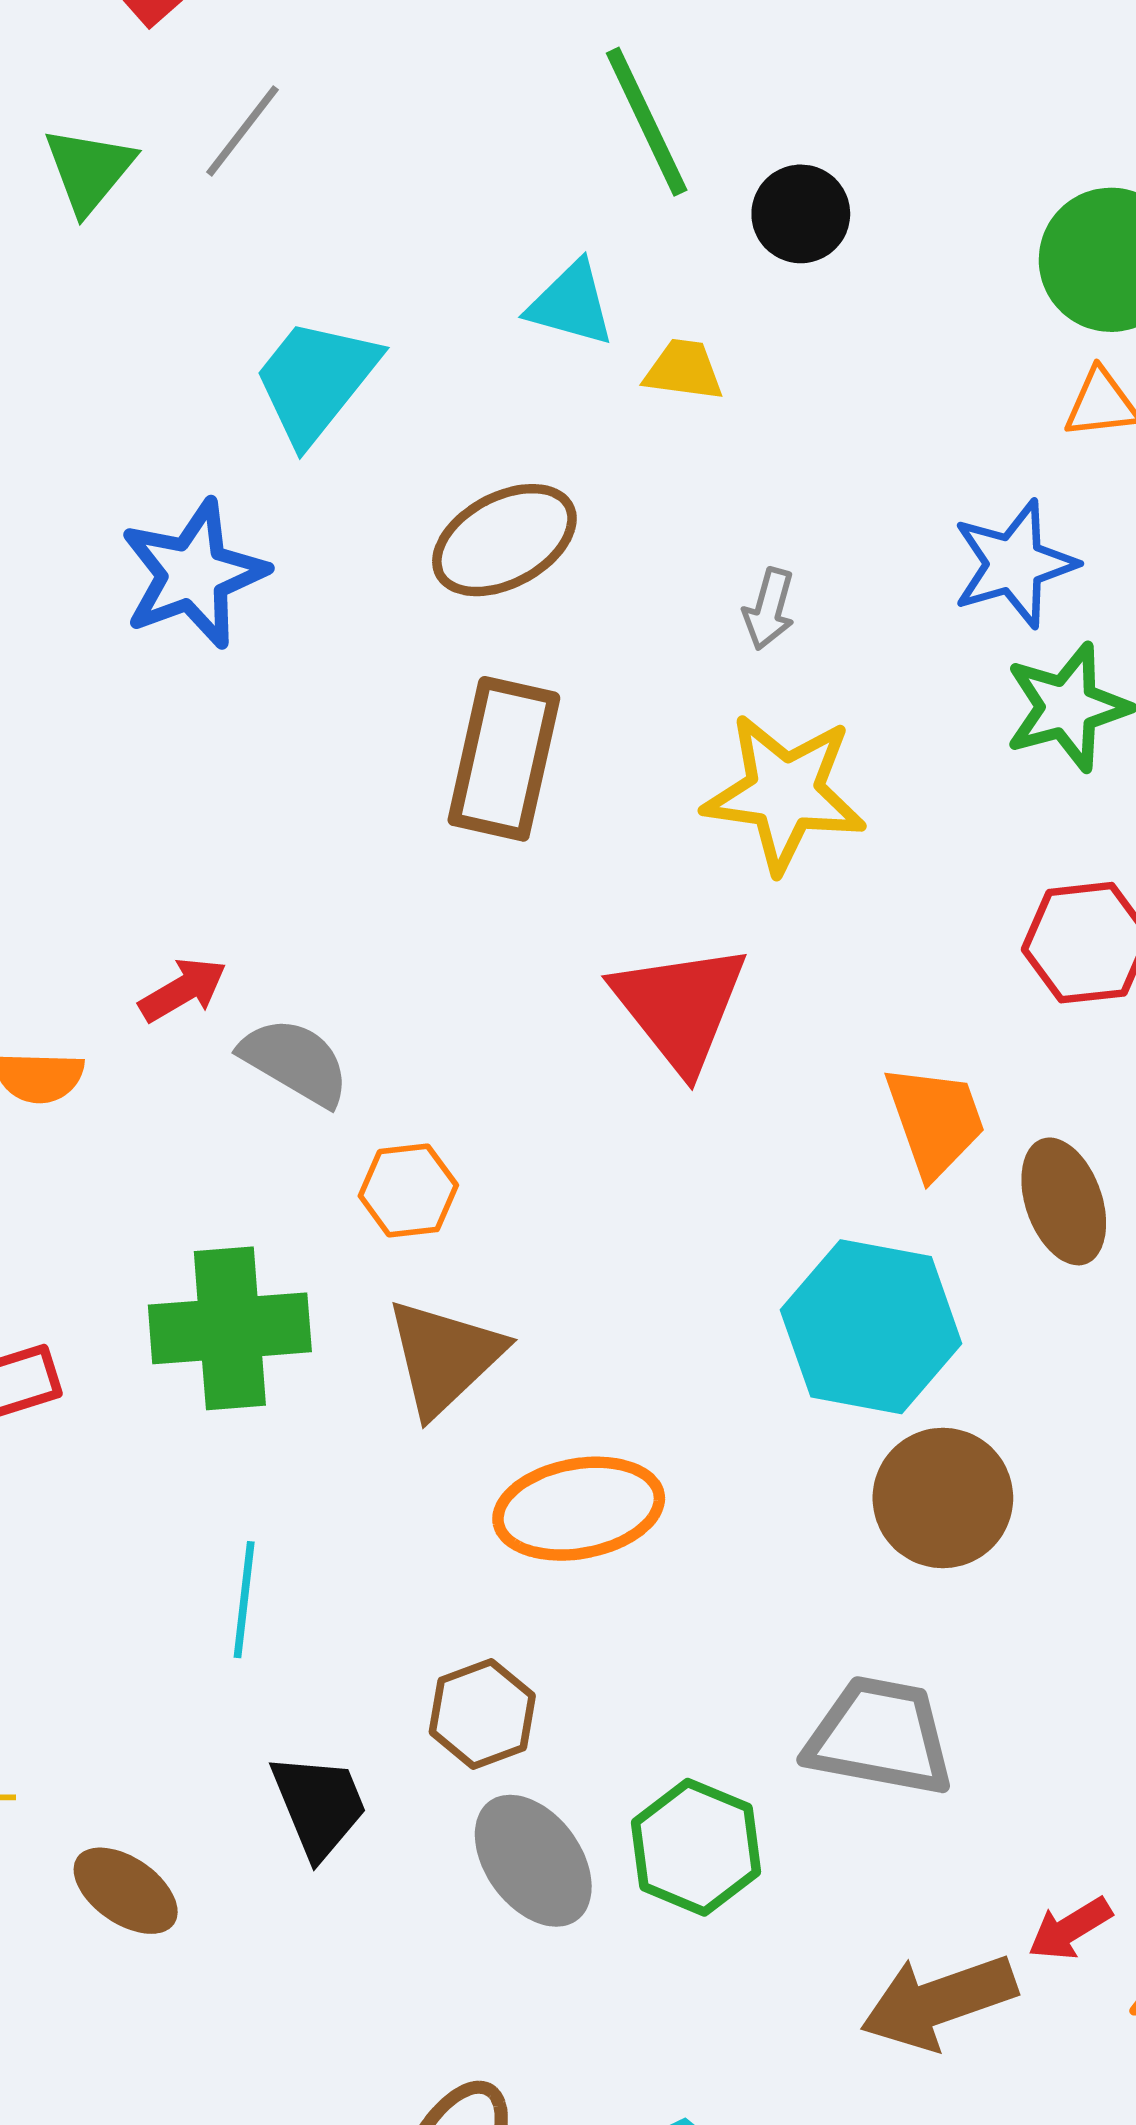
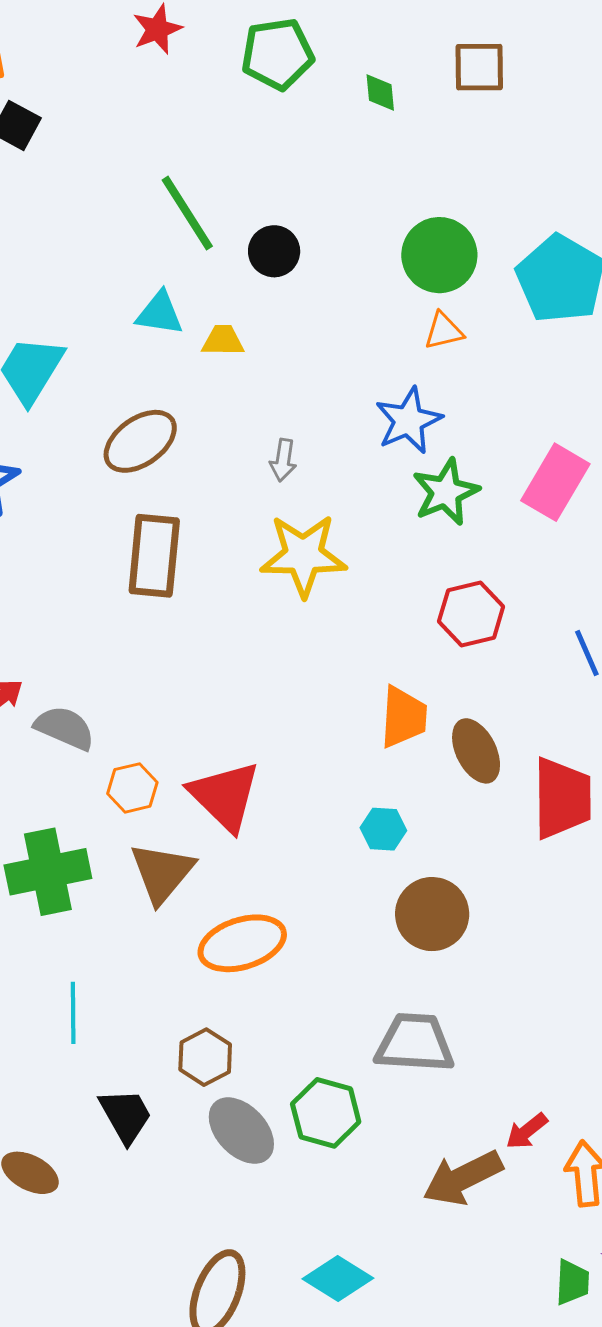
red triangle: (680, 1007) -> (225, 796), moved
orange trapezoid: (935, 1121) -> (403, 717), turned 30
cyan hexagon: (871, 1327) -> (383, 829), size x0.5

